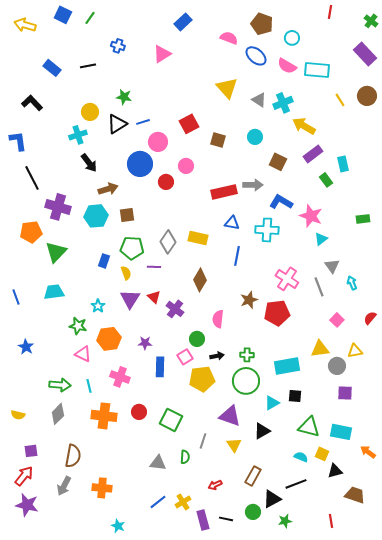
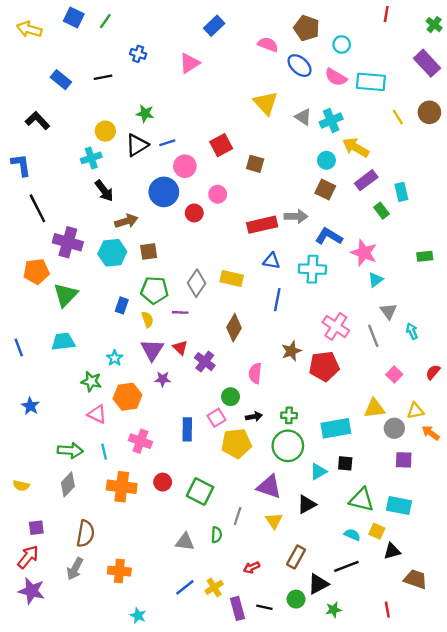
cyan circle: (255, 137) -> (326, 160), moved
purple star: (145, 343) -> (163, 379), moved
orange arrow: (368, 452) -> (431, 433), moved

